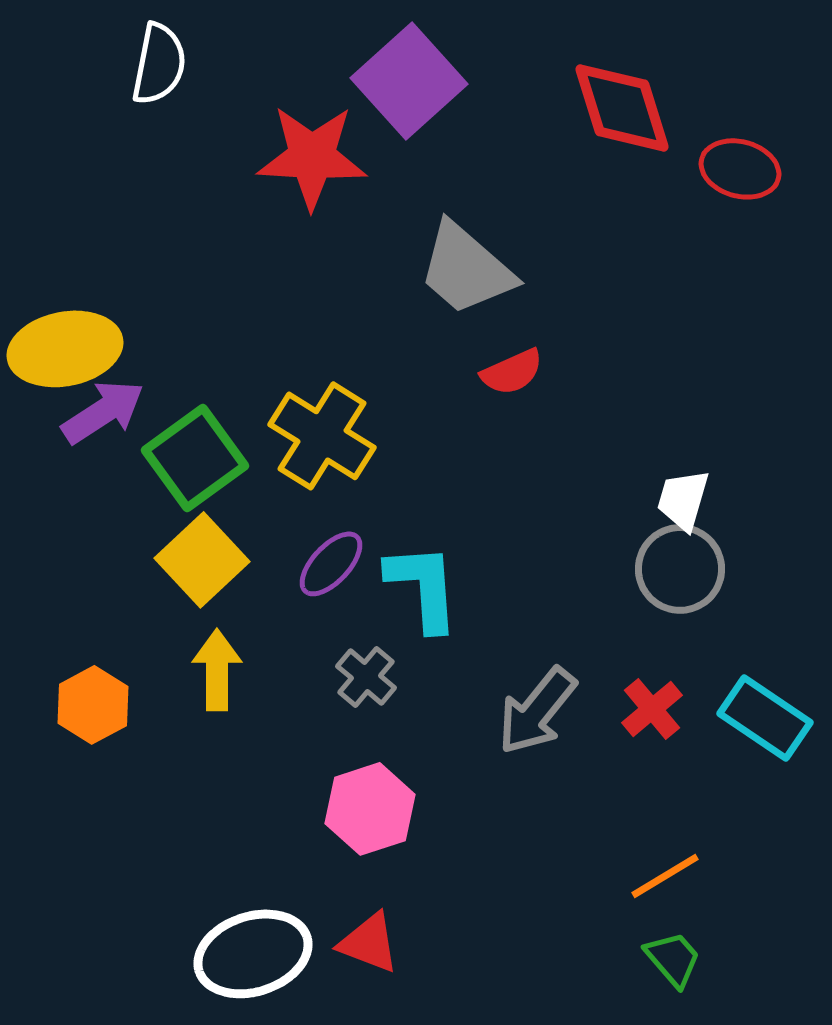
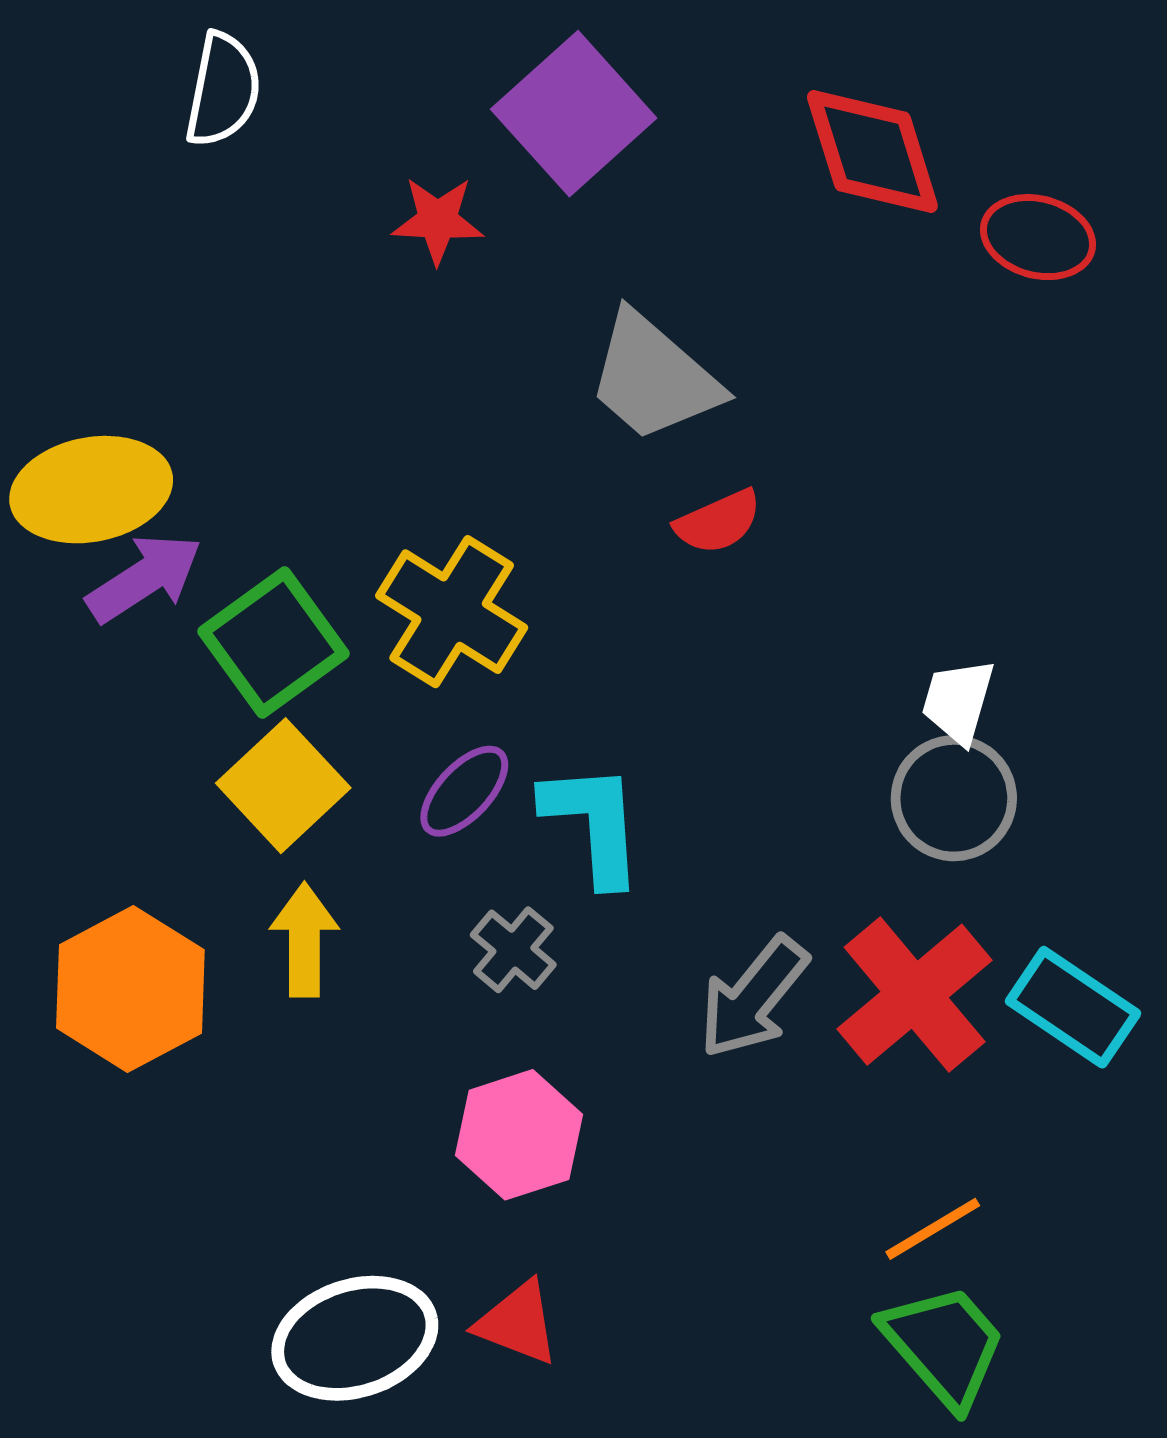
red star: (312, 157) -> (438, 220), size x0.6
orange hexagon: (93, 705) -> (130, 989), size x1.5
red cross: (652, 709) -> (915, 995), size x1.8
green trapezoid: (673, 959) -> (944, 1345), size x1.6

